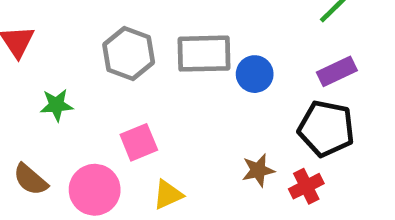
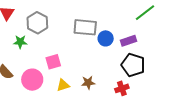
gray hexagon: (129, 54) -> (37, 23), moved
purple rectangle: (337, 71) -> (128, 41), moved
brown star: (258, 170) -> (88, 83), moved

